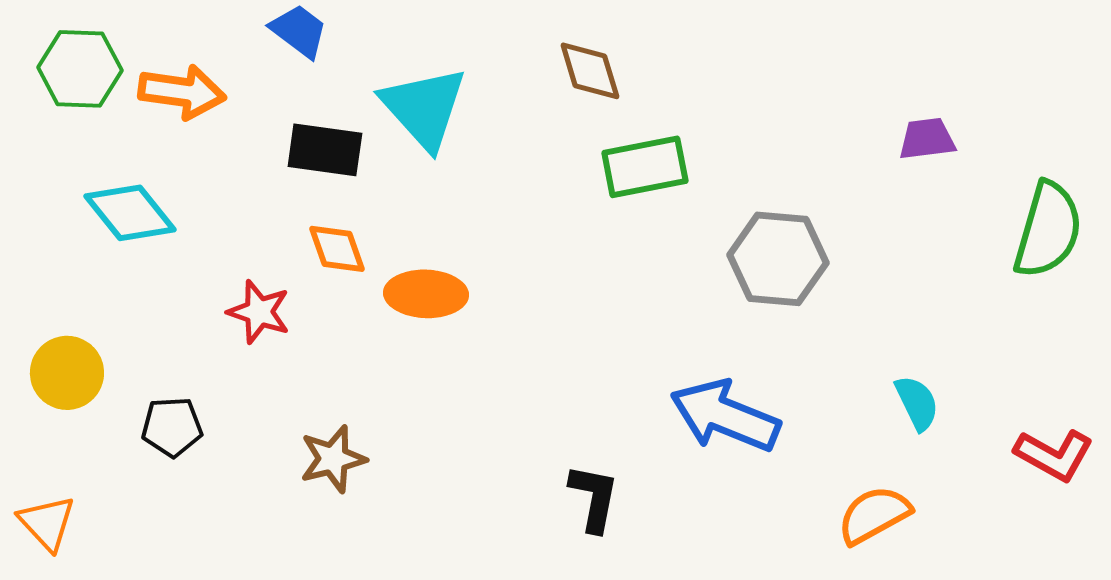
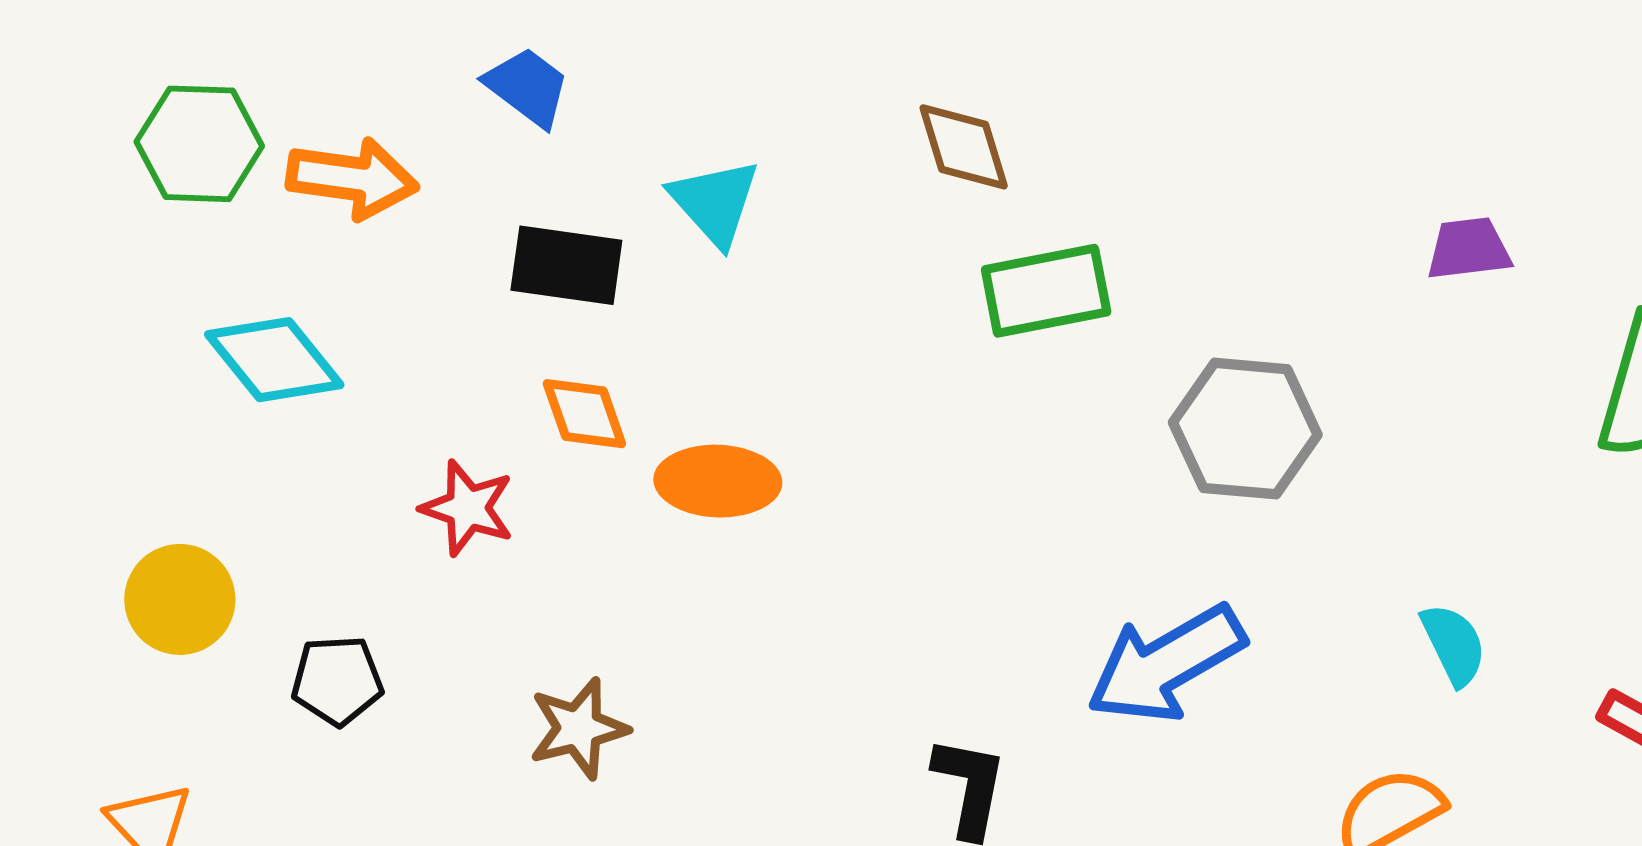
cyan triangle: (424, 108) -> (715, 202), size x0.7
blue arrow: (725, 416) -> (1166, 664), turned -52

